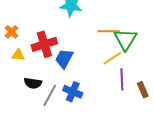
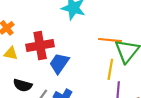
yellow line: (112, 58) -> (110, 69), turned -54

